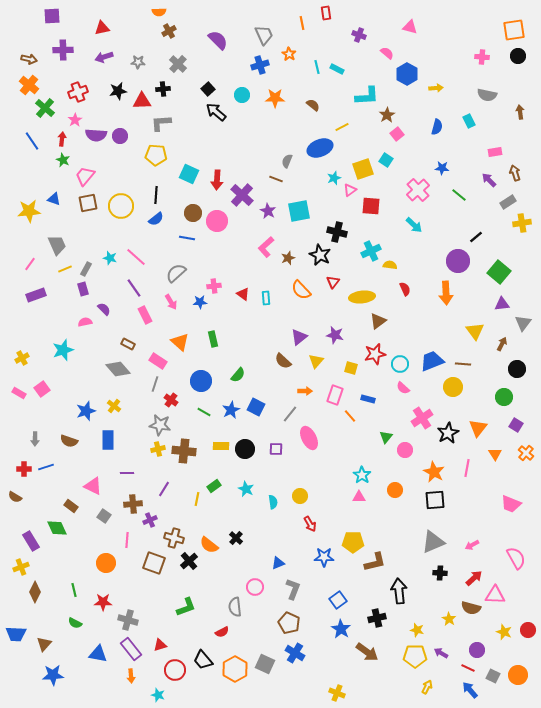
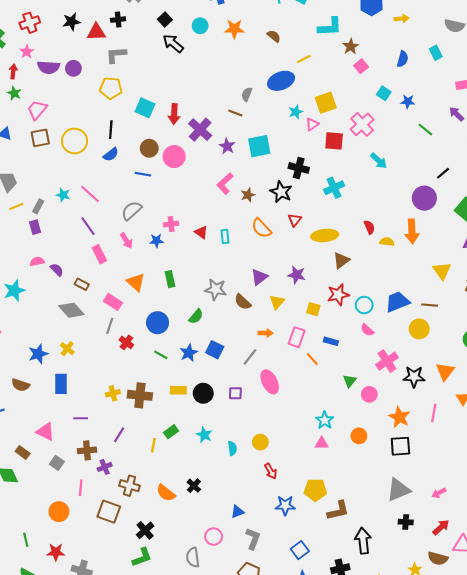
cyan square: (386, 160) -> (384, 93), moved
pink cross: (418, 190) -> (362, 124), moved
yellow semicircle: (390, 265) -> (387, 242), moved
purple semicircle: (104, 309) -> (57, 270), moved
gray star: (160, 425) -> (216, 289), moved
black star: (448, 433) -> (414, 377), turned 30
black cross: (189, 561) -> (145, 530), moved

